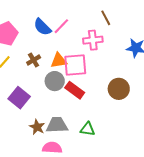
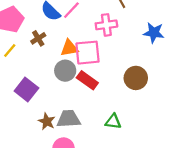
brown cross: (34, 60) -> (38, 38), moved
green triangle: (88, 129) -> (113, 122), moved

